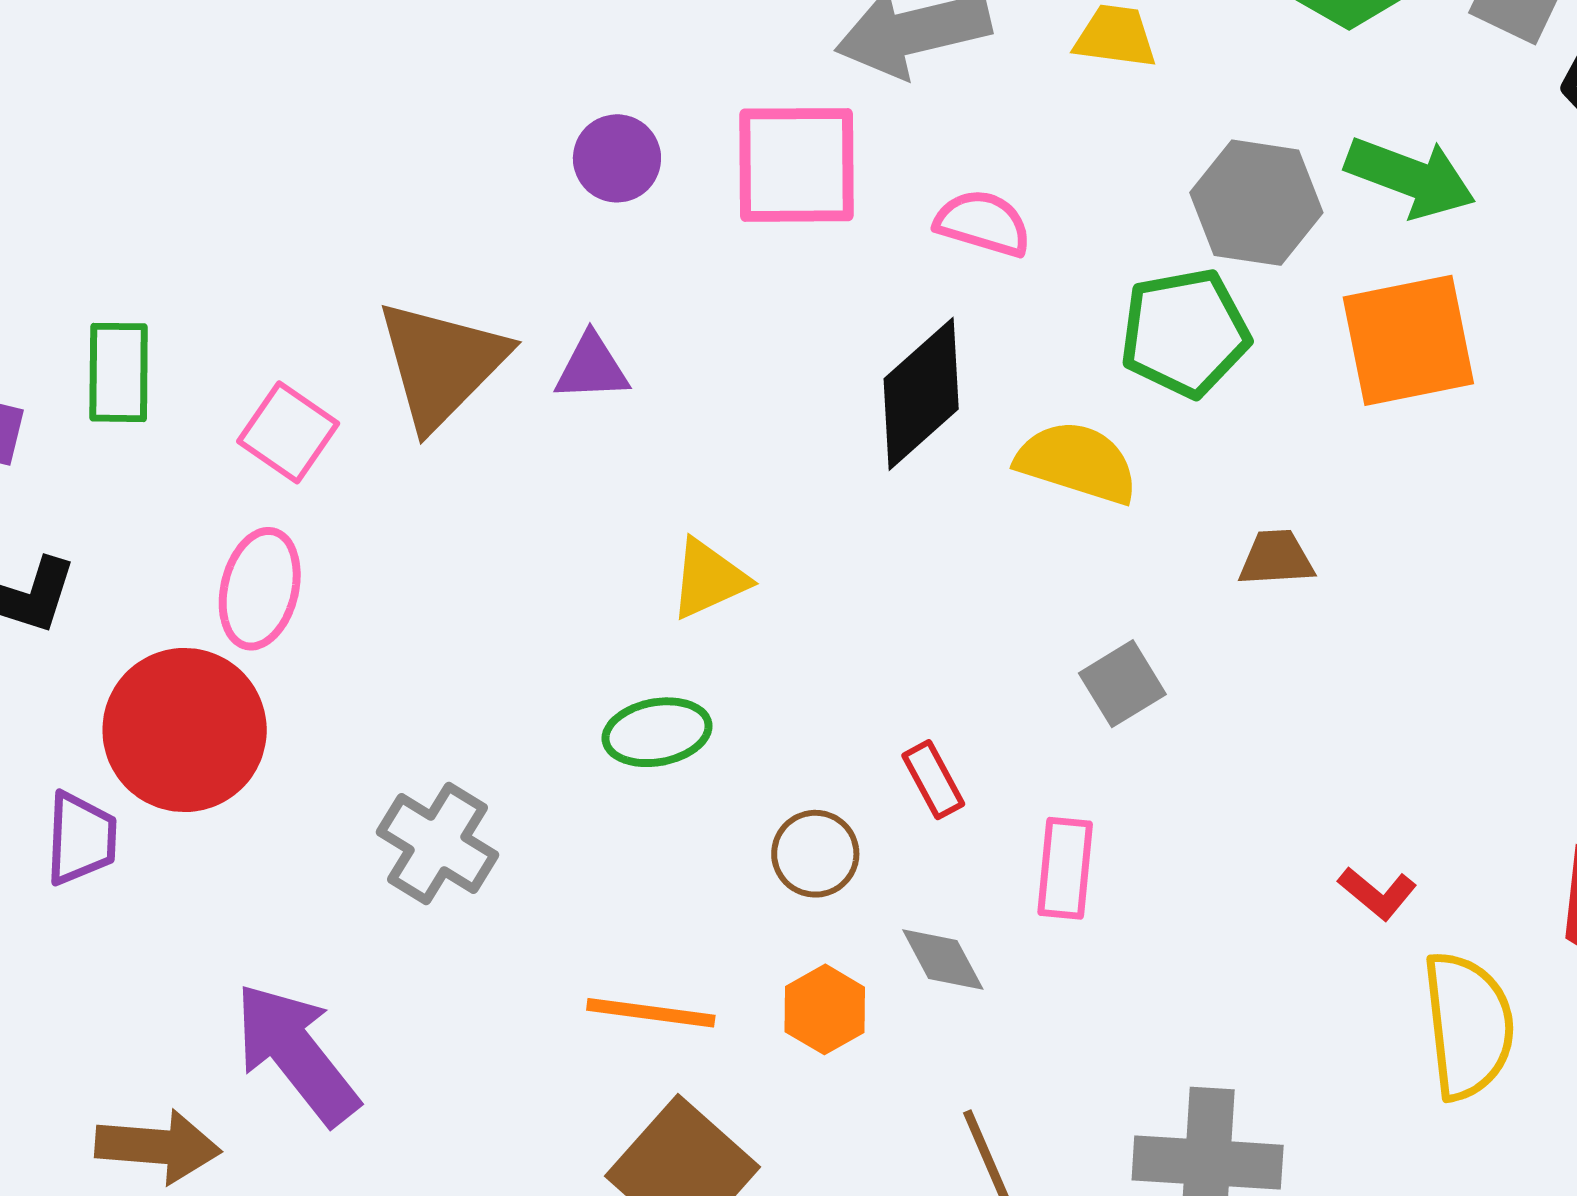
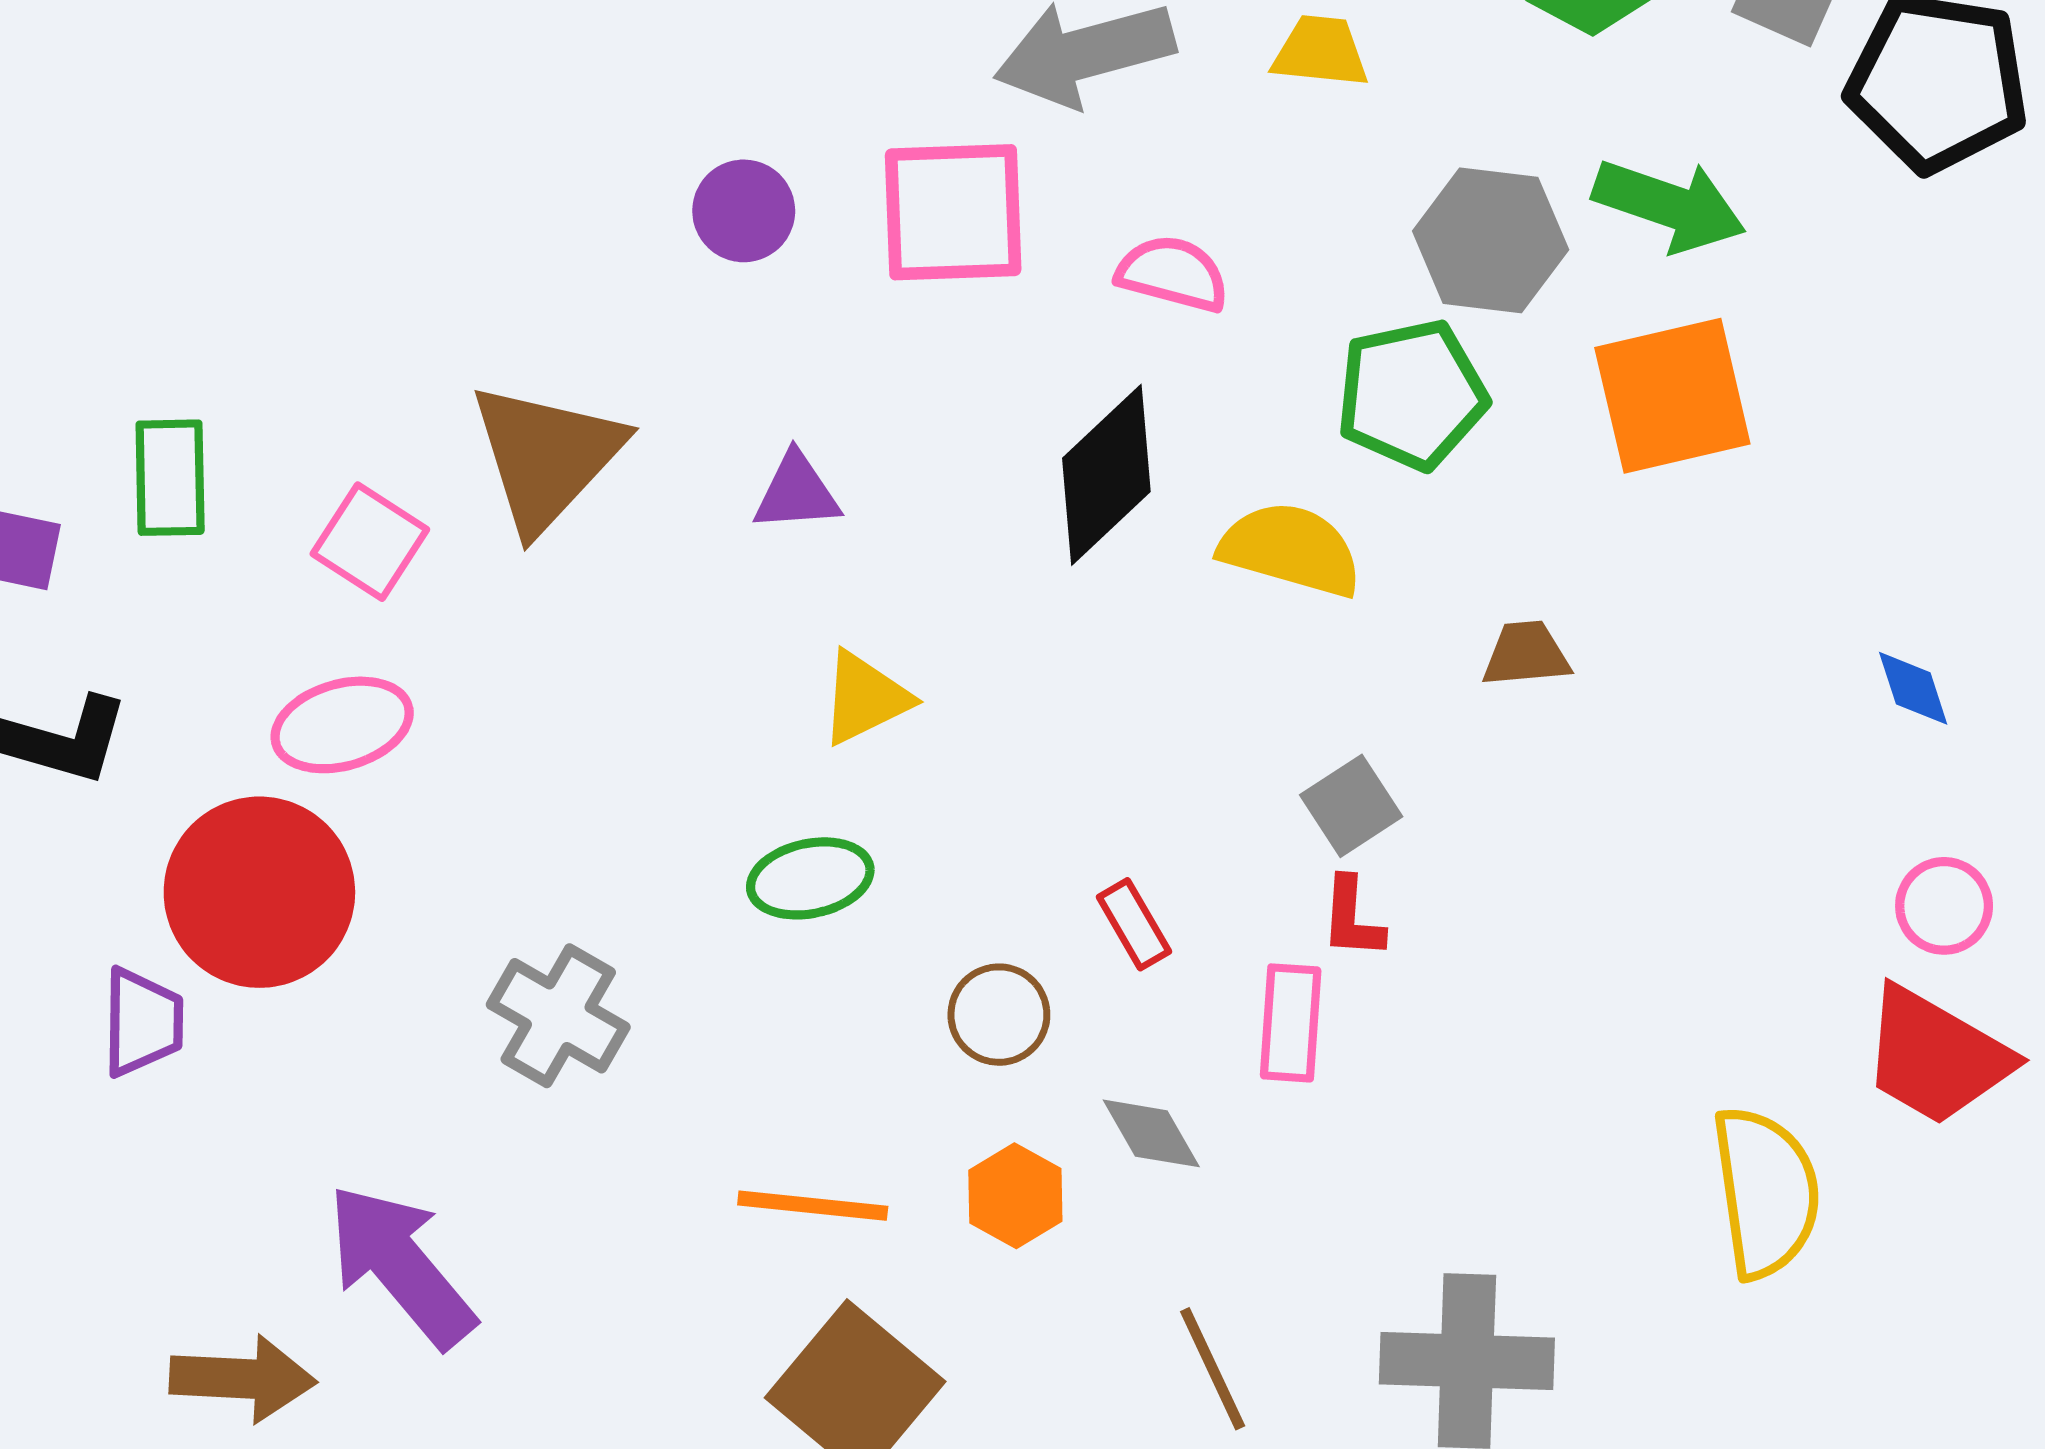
purple triangle: (592, 368) -> (797, 492), moved
pink ellipse: (260, 589) -> (342, 725), turned 62
red L-shape: (1377, 893) -> (1352, 918), moved, turned 56

